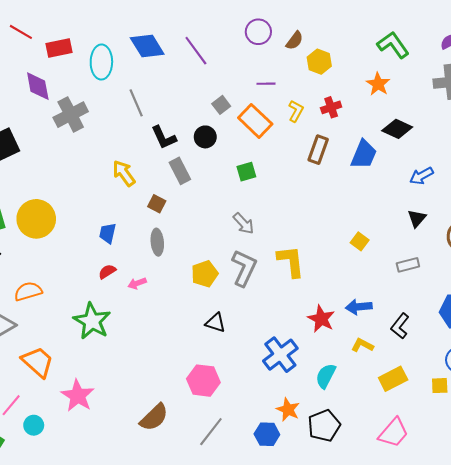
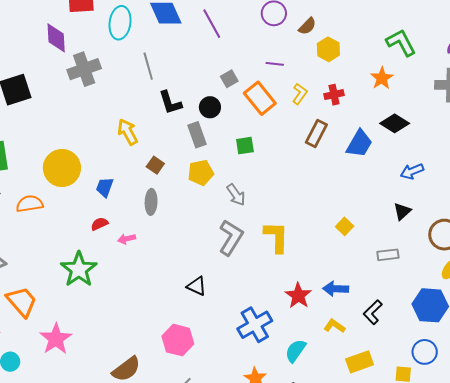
gray rectangle: (180, 171) -> (197, 135), moved
yellow circle: (36, 219) -> (62, 168), moved
yellow pentagon: (205, 274) -> (201, 173), moved
orange semicircle: (28, 291) -> (30, 204), moved

